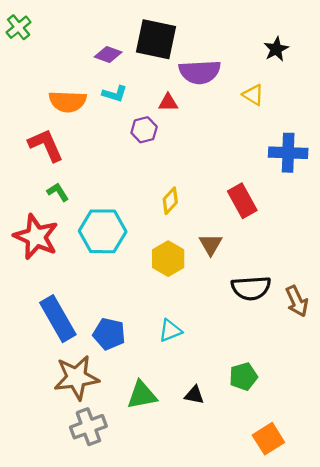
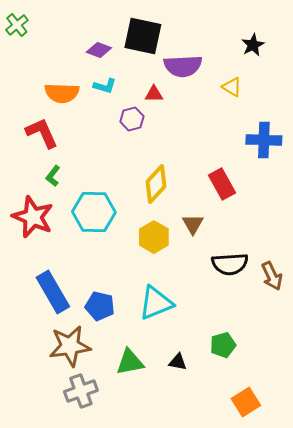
green L-shape: (58, 192) -> (53, 176), turned -110
yellow diamond: (170, 201) -> (156, 184), size x1.5
cyan triangle: (170, 331) -> (156, 303), size x1.6

